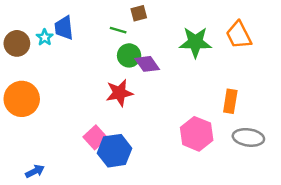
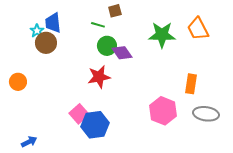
brown circle: (17, 43) -> (46, 43), moved
orange circle: (22, 99) -> (18, 82), size x0.6

